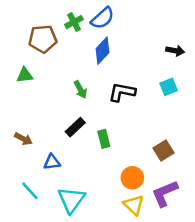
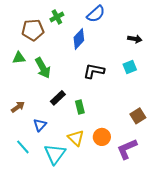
blue semicircle: (103, 18) -> (96, 14), moved
green arrow: (80, 90) -> (43, 68), moved, size x1.5
brown arrow: (23, 139) -> (18, 107), turned -64
brown square: (163, 151) -> (138, 116), moved
blue triangle: (52, 162) -> (40, 125), turned -40
yellow triangle: (134, 205) -> (76, 138), moved

